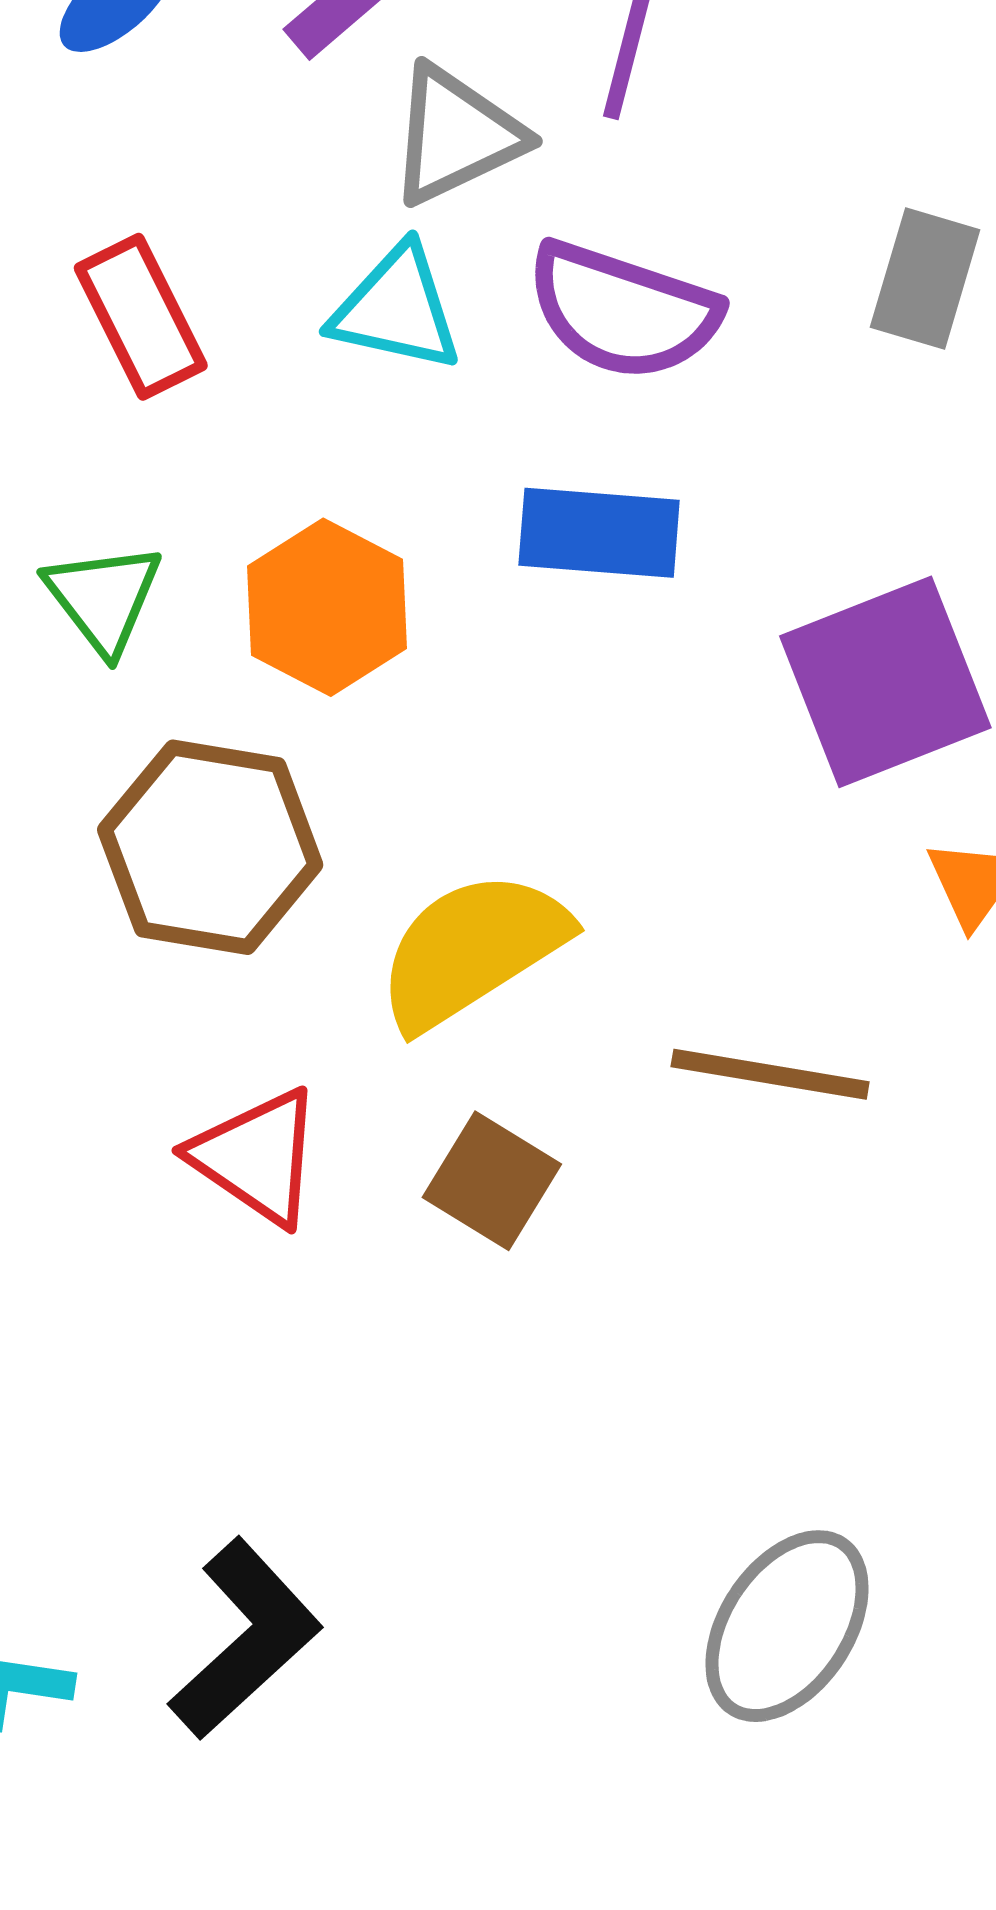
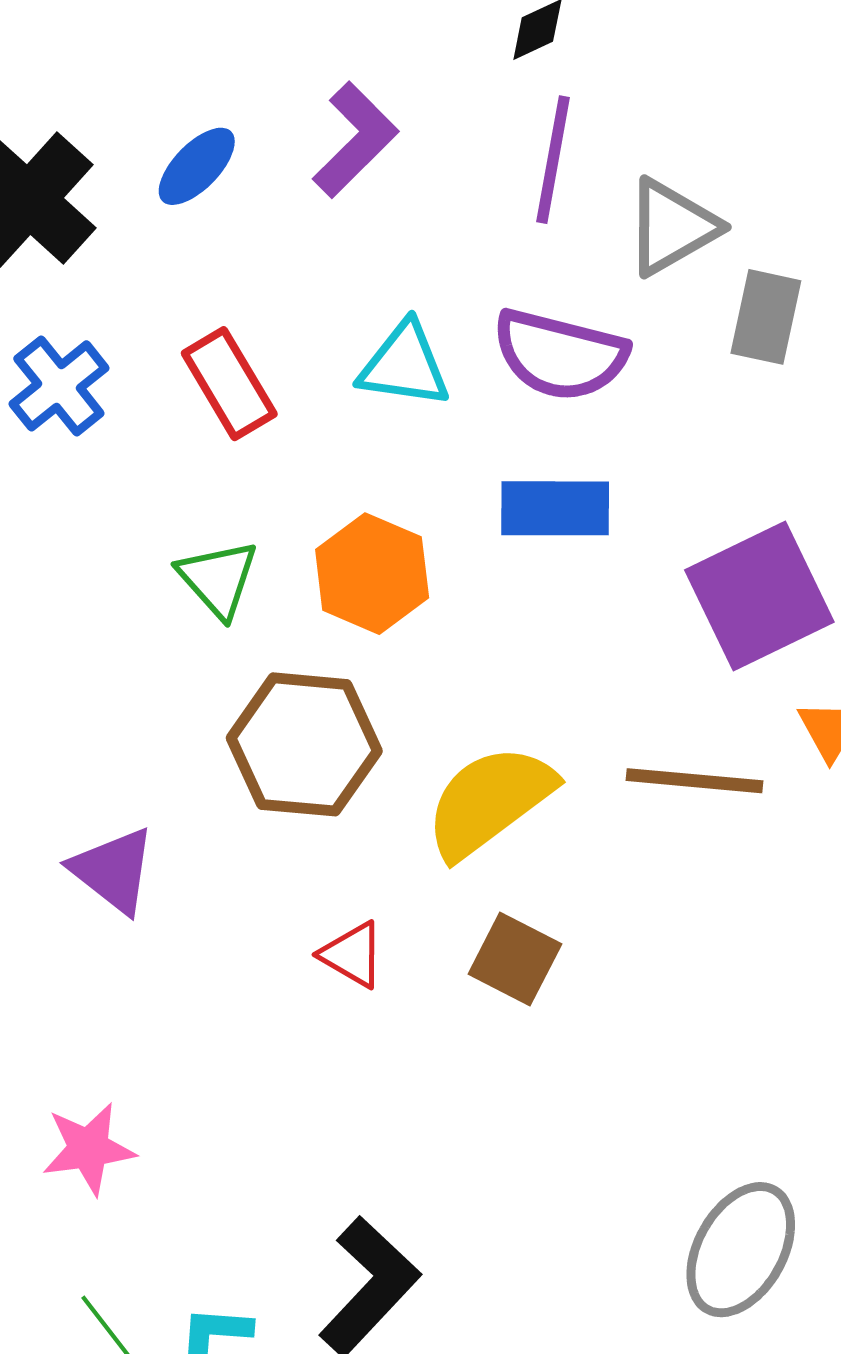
gray triangle: (456, 135) -> (672, 227), moved
brown line: (770, 1074) -> (695, 781), moved
red triangle: (257, 1157) -> (352, 955), size x0.7

